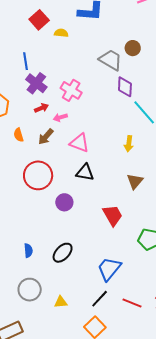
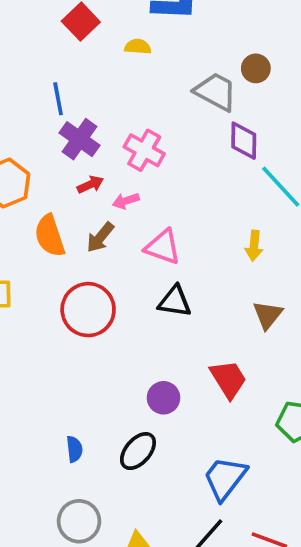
yellow semicircle: (61, 33) -> (138, 47), moved
orange semicircle: (19, 135) -> (50, 236), size x1.6
purple circle: (64, 202) -> (163, 398), moved

